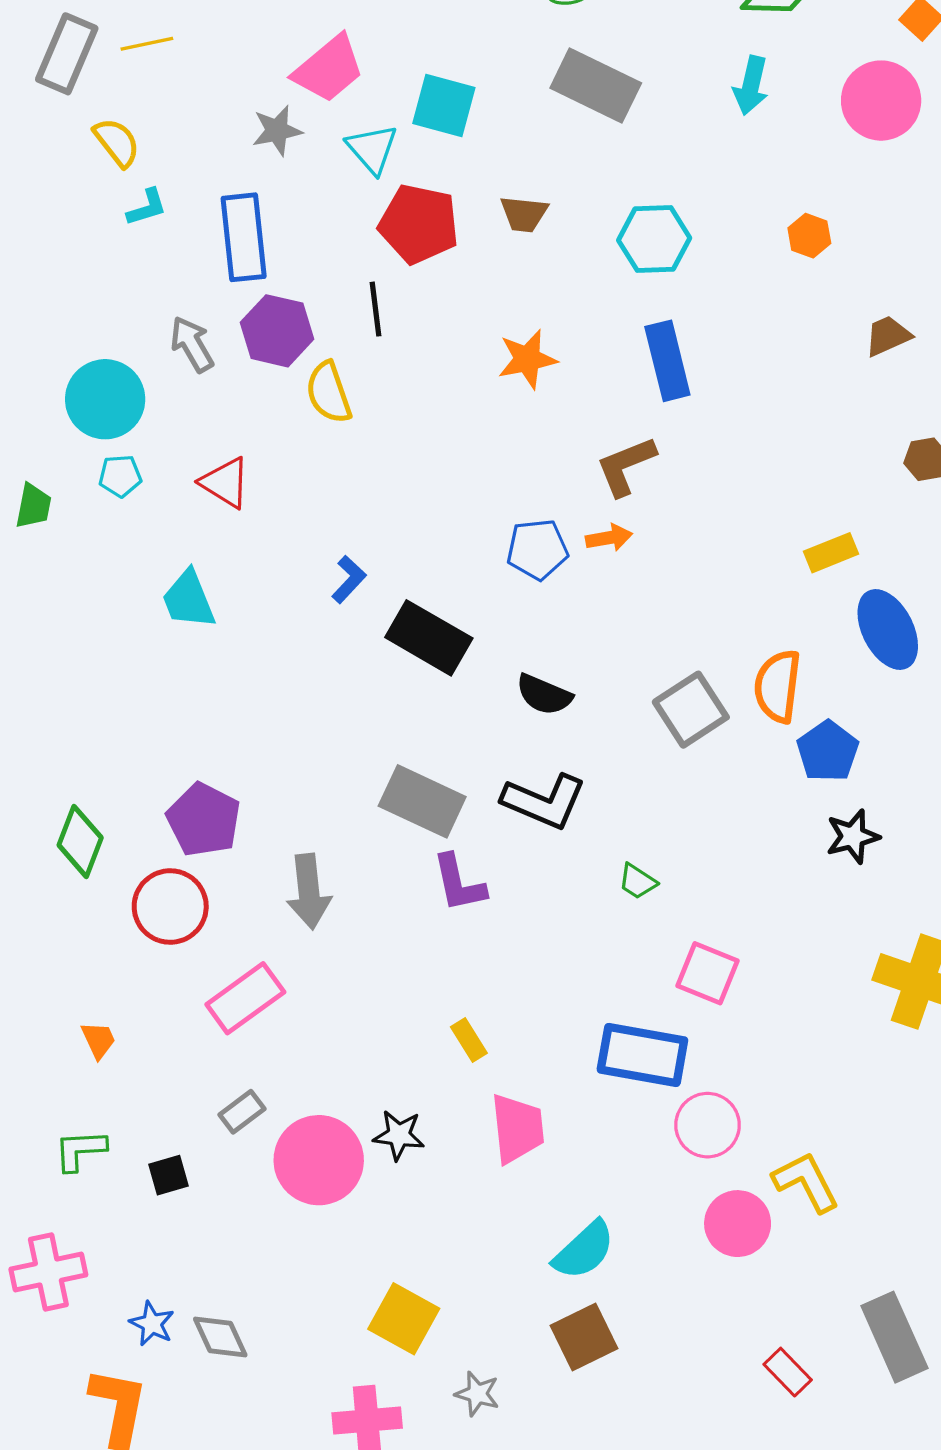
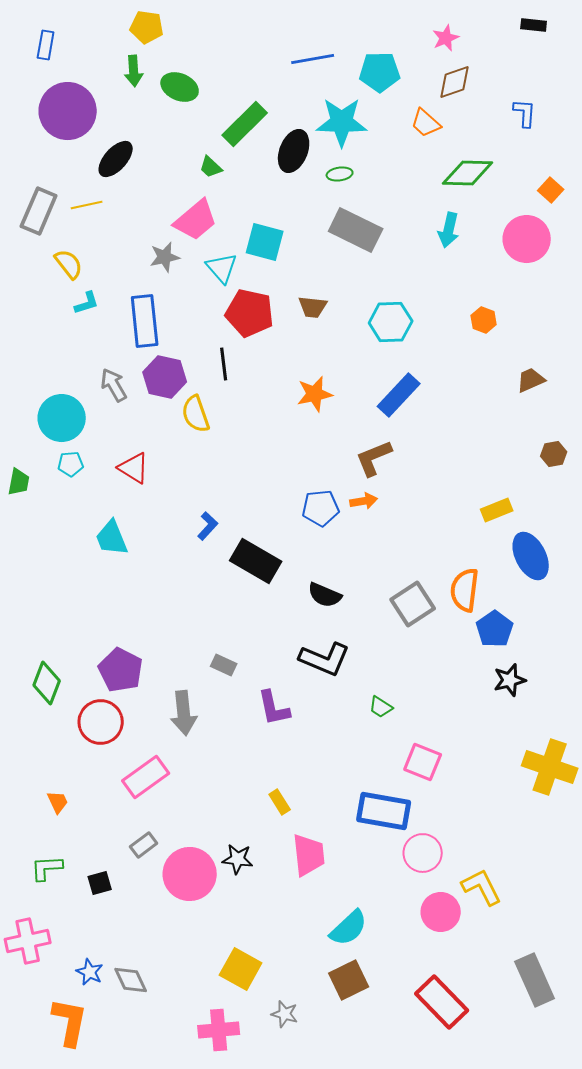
blue rectangle: (667, 361) -> (399, 395), turned 57
gray rectangle: (422, 801) -> (224, 665), moved, size x0.5
red rectangle: (788, 1372) -> (442, 1002), moved, size x1.8

